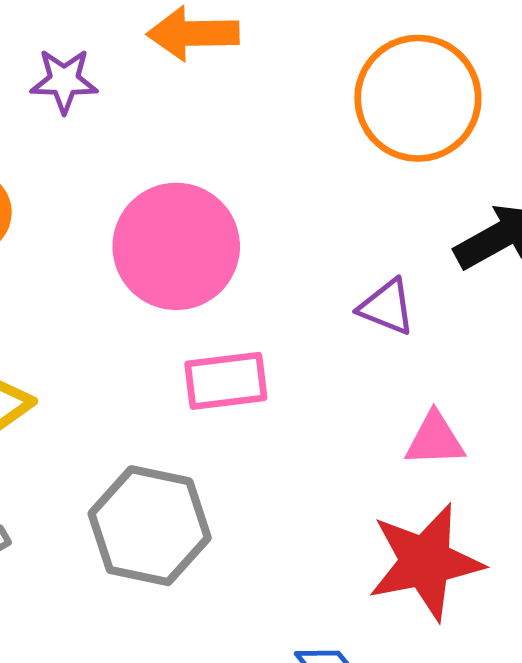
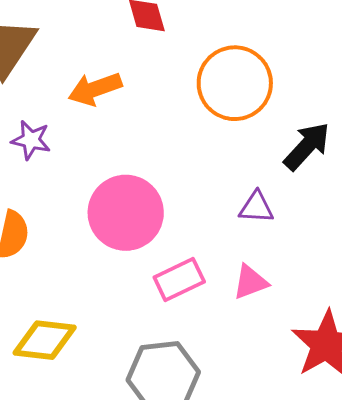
purple star: (64, 81) -> (31, 140), turned 30
pink triangle: (435, 439) -> (250, 282), moved

